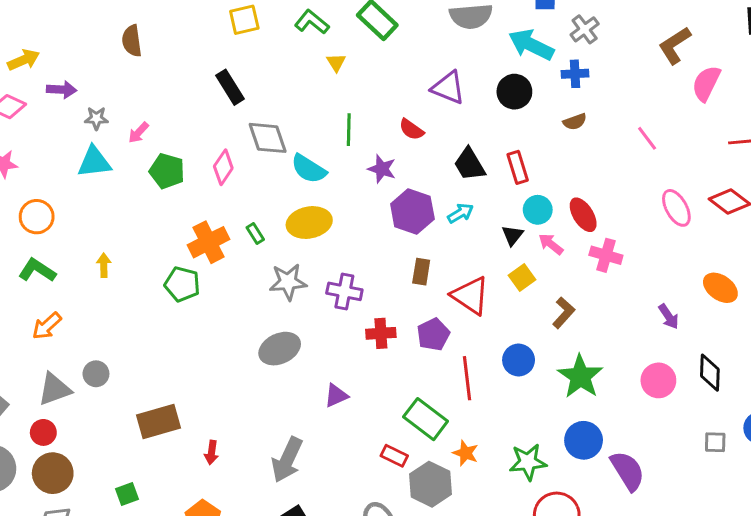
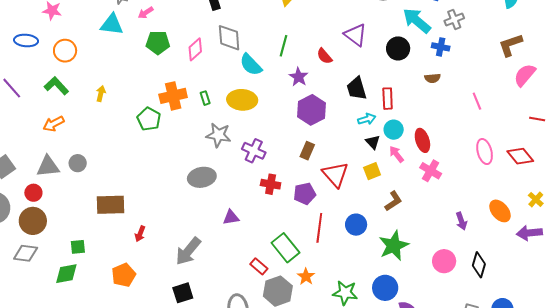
green pentagon: (167, 171) -> (158, 43), turned -30
cyan arrow: (460, 213) -> (367, 119), moved
black triangle: (512, 235) -> (373, 142), turned -35

